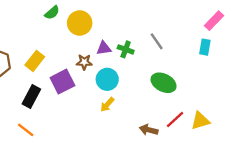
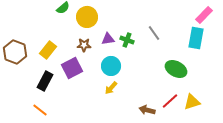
cyan rectangle: (205, 47) -> (196, 38), size x1.5
brown star: (84, 62) -> (84, 45), moved
green ellipse: (164, 83) -> (176, 69), moved

